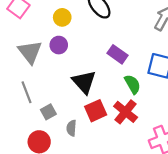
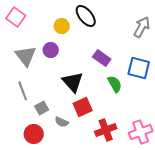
yellow circle: (62, 17) -> (62, 26), moved
red cross: (126, 112) -> (106, 130), moved, turned 30
gray semicircle: (71, 128) -> (62, 122), turned -72

